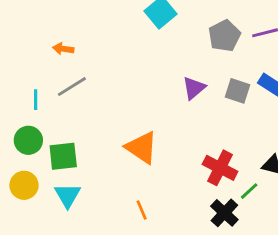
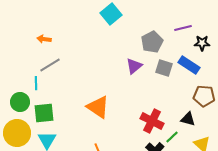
gray pentagon: (224, 36) -> (152, 42), moved
cyan line: (36, 100) -> (36, 83), moved
yellow circle: (24, 185) -> (17, 133), size x1.4

